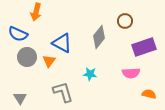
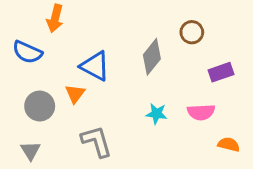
purple rectangle: (144, 47) -> (221, 72), size x0.7
gray circle: (27, 57) -> (40, 106), moved
cyan star: (90, 74) -> (156, 114), moved

